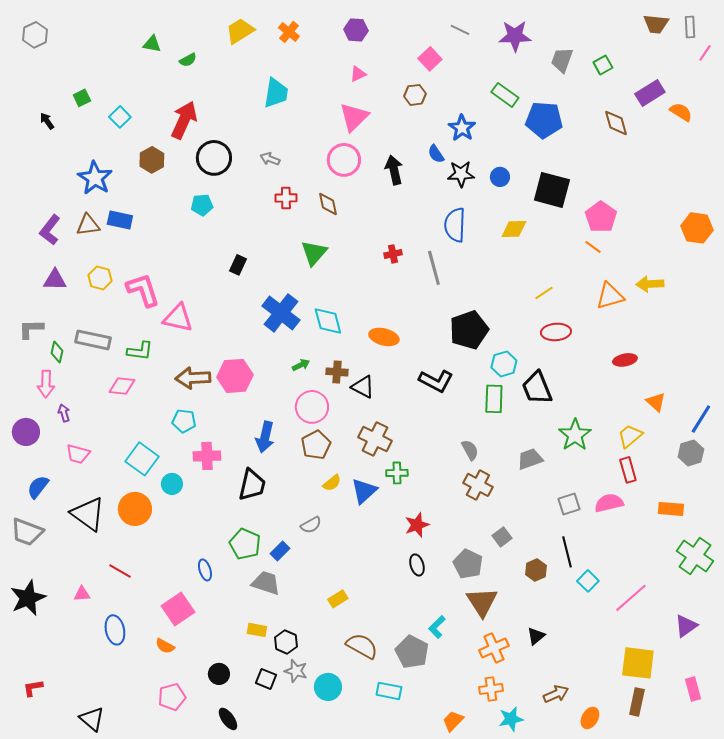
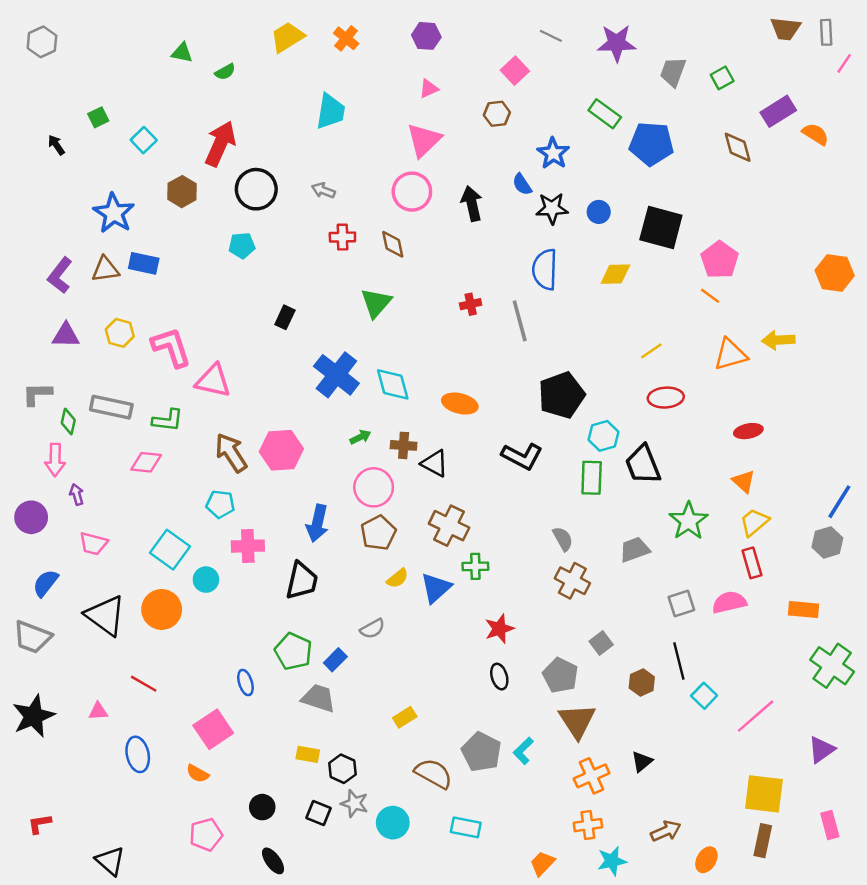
brown arrow: (193, 378) -> (231, 453), turned 60
orange triangle: (656, 402) -> (744, 481), moved
gray pentagon: (412, 652) -> (481, 752), moved

